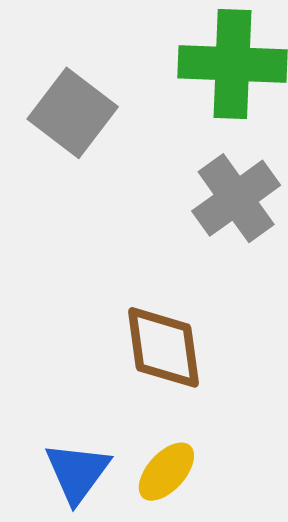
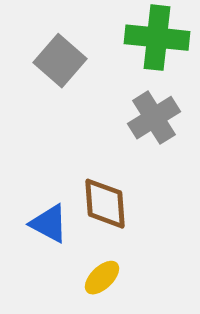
blue triangle: (77, 472) -> (49, 224), moved, turned -42

